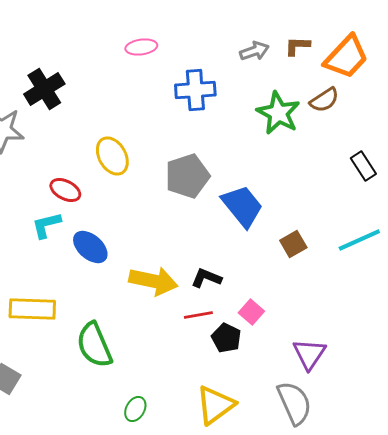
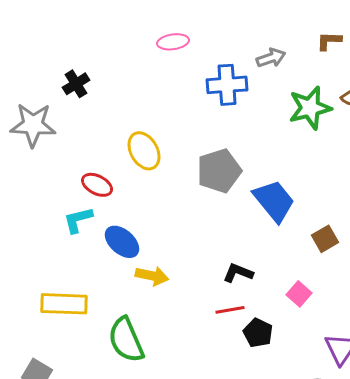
gray arrow: (254, 51) -> (271, 58), moved
black cross: (44, 89) -> (76, 84), size x0.7
green star: (278, 113) -> (310, 108), turned 30
yellow arrow: (153, 281) -> (152, 276), moved, size x0.7
pink square: (251, 312) -> (299, 294), moved

